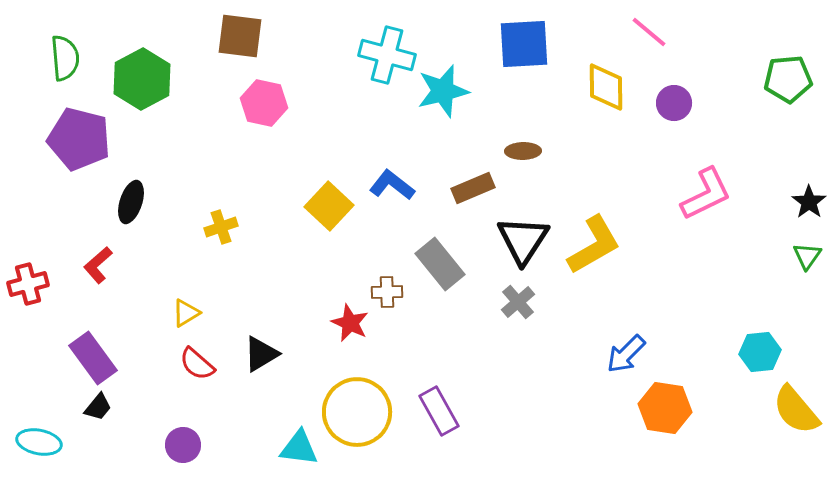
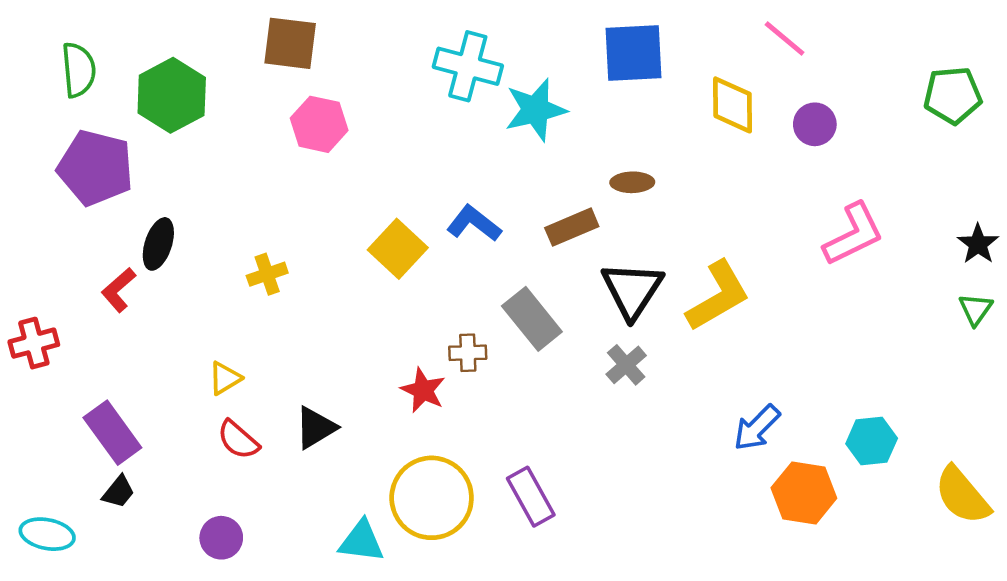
red L-shape: (98, 265) -> (118, 290), moved
cyan hexagon: (760, 352) -> (872, 441), moved

